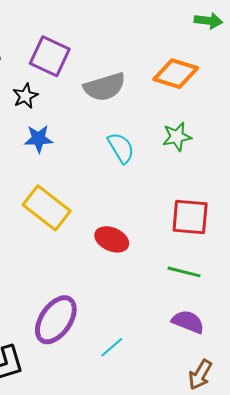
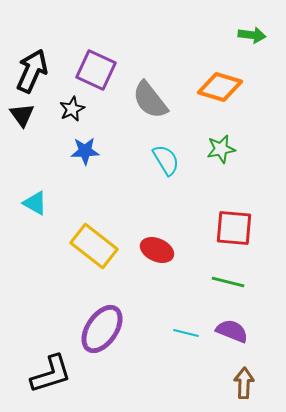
gray semicircle: (105, 87) -> (150, 100), turned 69
yellow rectangle: (47, 208) -> (94, 246), moved
cyan line: (112, 347) -> (186, 333), moved, turned 55
brown arrow: (200, 375) -> (244, 383), turned 152

